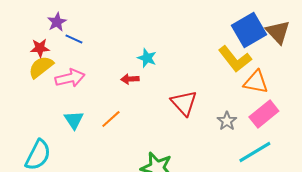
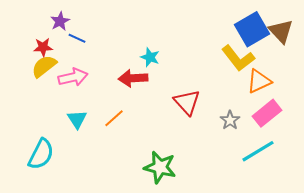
red arrow: (130, 79) -> (133, 78), size x1.6
orange triangle: (256, 82) -> (259, 81), turned -36

